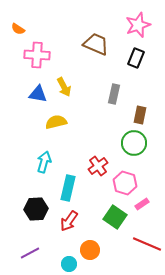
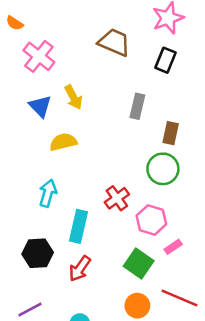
pink cross: (37, 55) -> (39, 56), turned 35
blue triangle: (38, 94) -> (40, 106), turned 36
orange circle: (90, 250) -> (137, 306), moved

